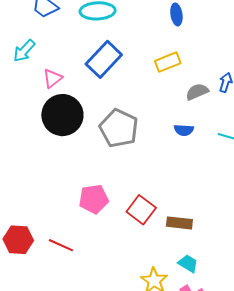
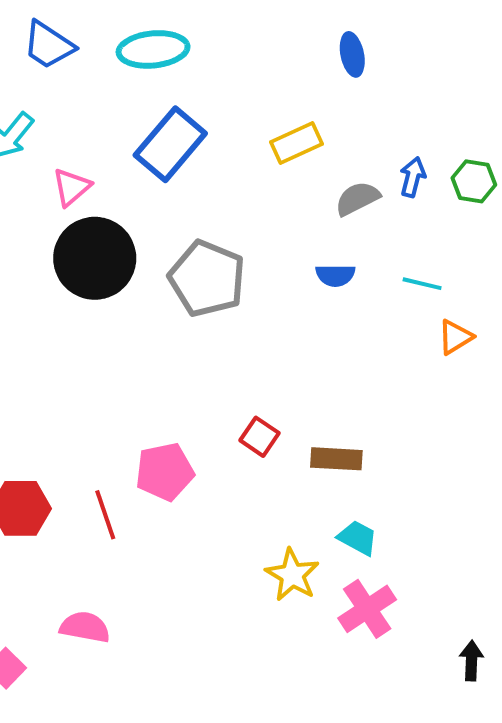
blue ellipse: (176, 14) -> (352, 54), moved
pink pentagon: (94, 199) -> (165, 472), moved
red square: (141, 210) -> (260, 437), size x0.7
red line: (61, 245) -> (105, 515), turned 50

